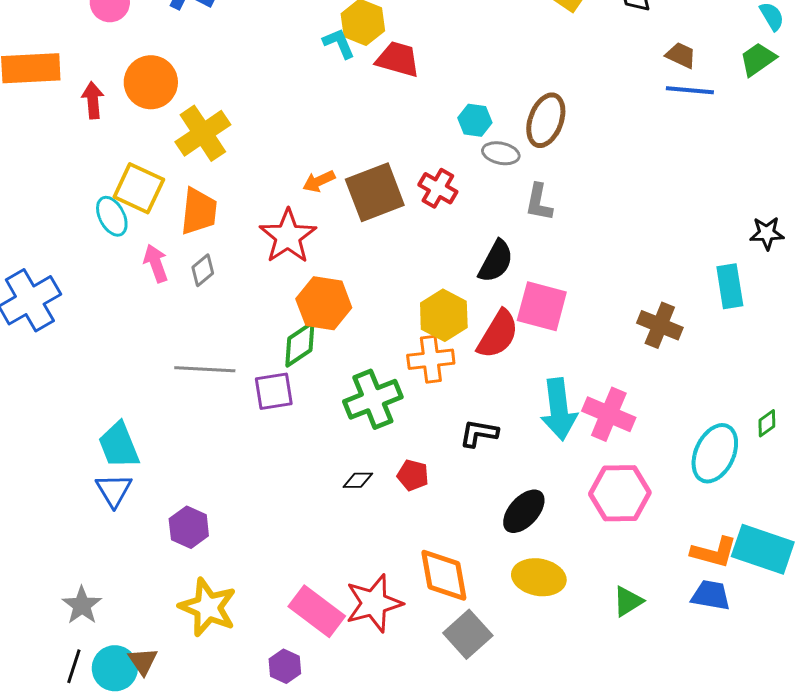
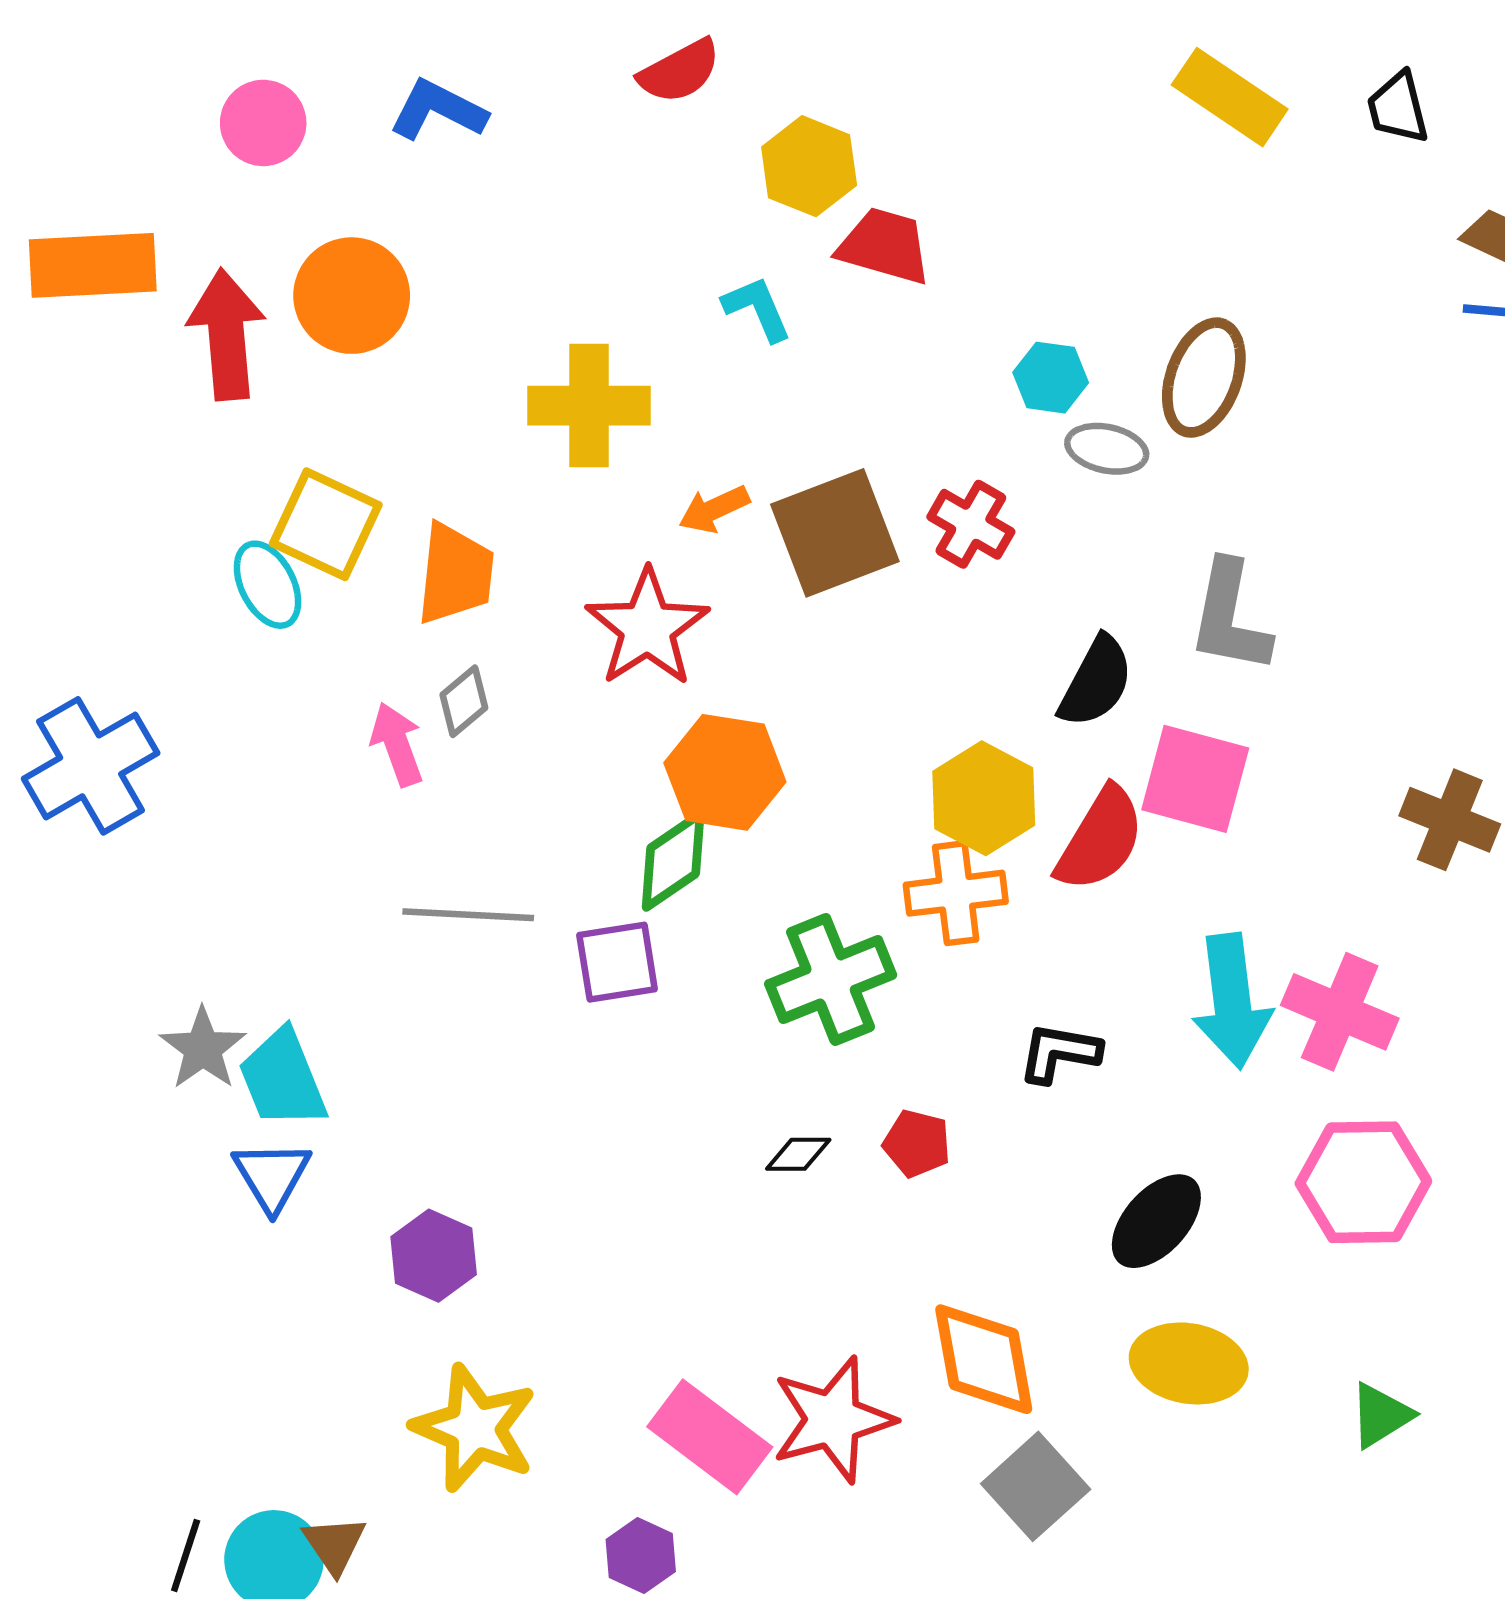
cyan L-shape: (339, 43) -> (757, 309), moved
red arrow: (93, 100) -> (227, 334), size x1.6
yellow cross: (203, 133) -> (589, 406), moved, turned 34
gray L-shape: (539, 202) -> (1230, 617), moved, size x1.4
pink arrow: (156, 263) -> (397, 744), moved
gray star: (82, 605) -> (203, 1049), moved

